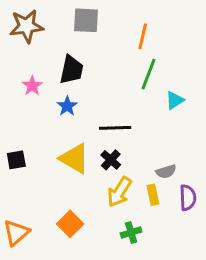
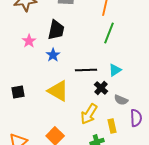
cyan triangle: (175, 100) -> (115, 70), moved
black cross: (111, 160) -> (101, 88), moved
gray semicircle: (166, 171) -> (121, 100), turned 40
yellow rectangle: (153, 195) -> (112, 126), moved

